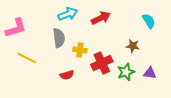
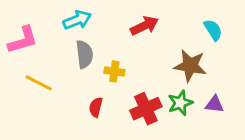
cyan arrow: (68, 14) -> (77, 20), moved
brown star: (133, 46) -> (190, 66), size x1.6
red cross: (102, 63) -> (146, 109), moved
red semicircle: (67, 75) -> (96, 107), turned 120

